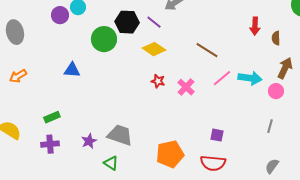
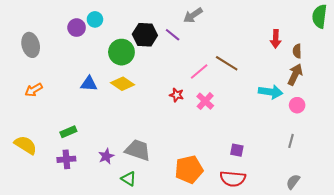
yellow diamond: (154, 49) -> (123, 84), moved
brown arrow: (285, 68) -> (295, 75), moved
pink line: (222, 78) -> (199, 71), moved

